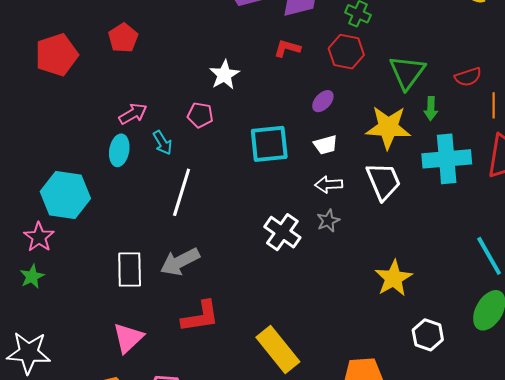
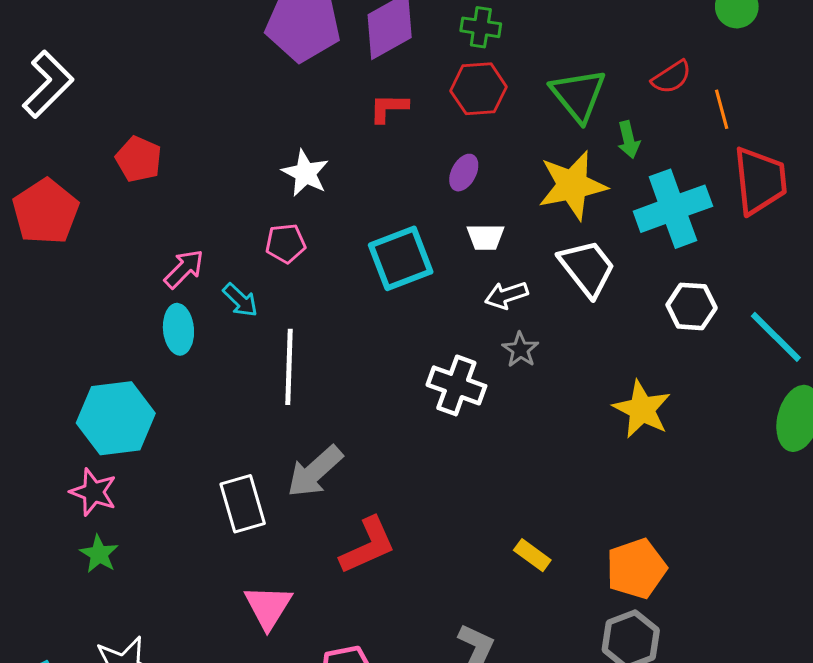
white trapezoid: (326, 145) -> (485, 237), turned 30
white hexagon: (428, 335) -> (692, 306), moved
yellow rectangle: (278, 349) -> (532, 555), moved, size x0.5

